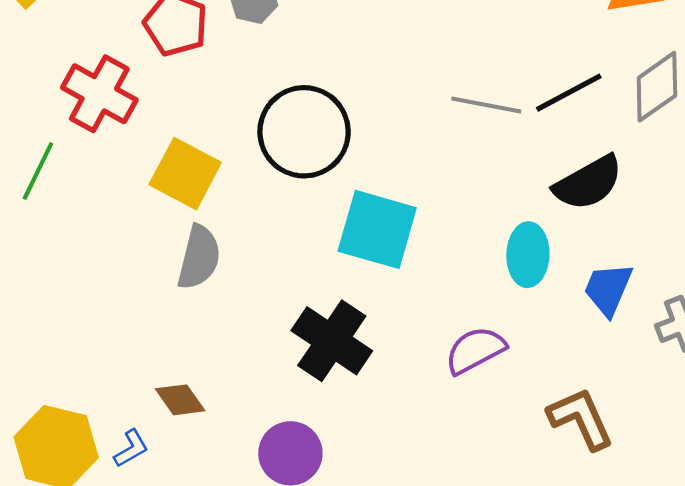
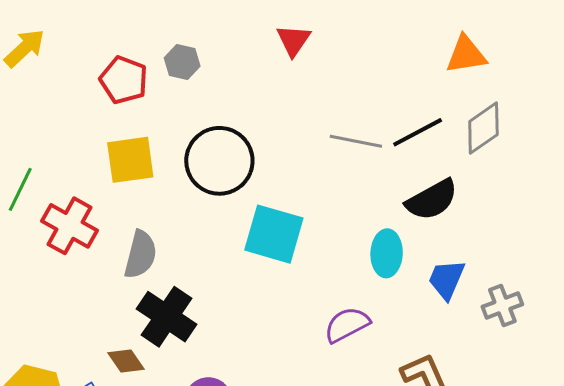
red cross: (99, 94) -> (69, 226), moved
yellow square: (185, 174) -> (130, 160), moved, turned -36
black cross: (332, 341) -> (167, 317), moved

